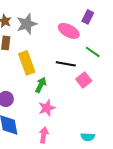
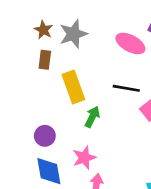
pink star: (47, 108) -> (84, 158), moved

